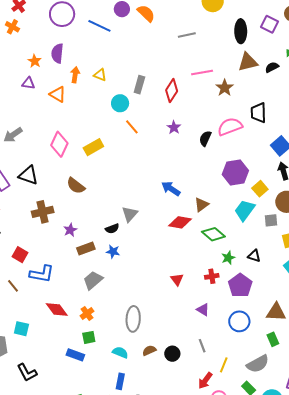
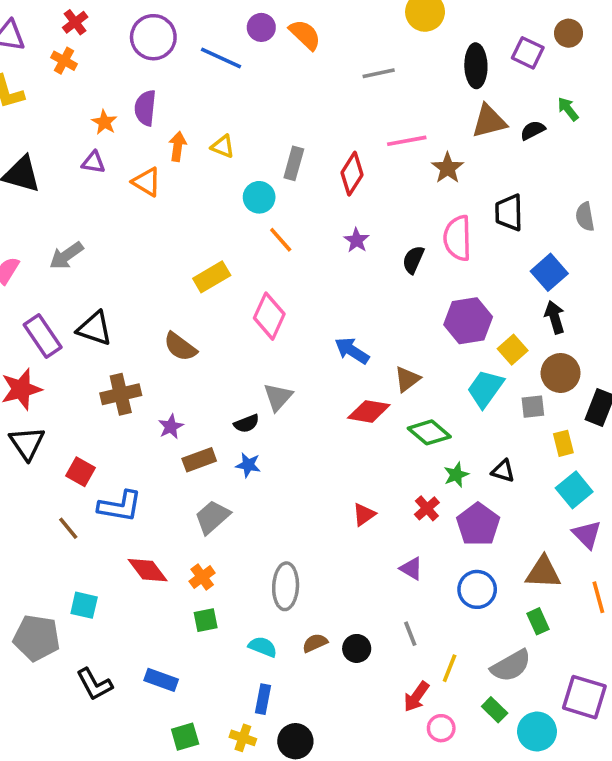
pink semicircle: (230, 127) -> (458, 238), turned -70
pink diamond: (59, 144) -> (269, 316), moved
red cross: (212, 276) -> (427, 508), turned -32
red triangle: (177, 279) -> (364, 515), turned 32
blue rectangle: (75, 355) -> (161, 680), moved

